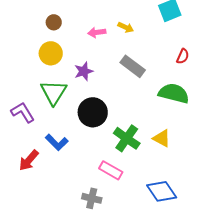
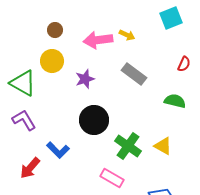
pink arrow: (97, 32) -> (98, 40), size x1.6
green triangle: (54, 92) -> (23, 83), moved, turned -32
green semicircle: (174, 93) -> (175, 101), size x0.7

